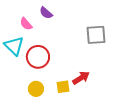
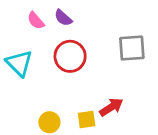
pink semicircle: (26, 24) -> (36, 21), moved
red circle: (38, 57) -> (70, 56), moved

